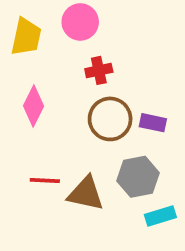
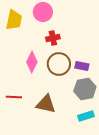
pink diamond: (34, 106) -> (32, 62), moved
gray hexagon: (138, 177) -> (85, 89), moved
red line: (45, 181) -> (14, 97), moved

